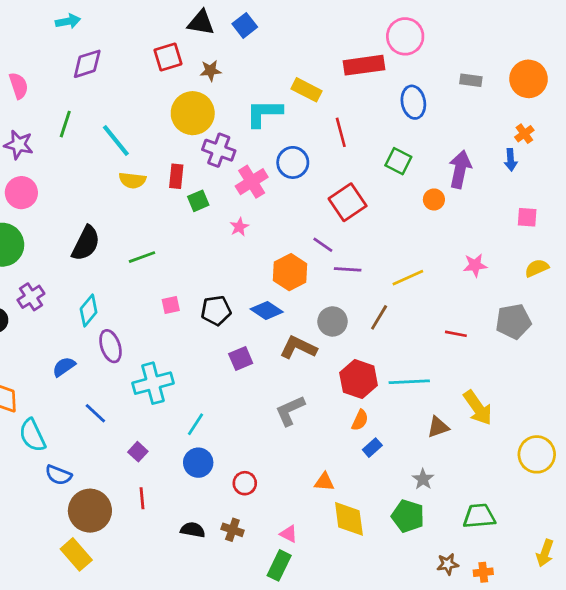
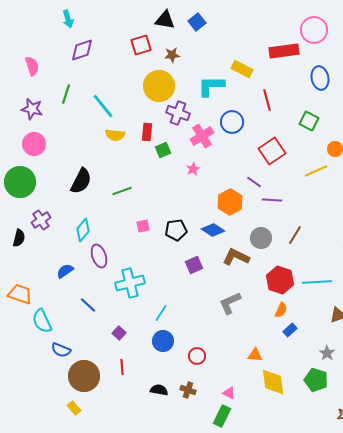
cyan arrow: (68, 21) -> (68, 19), turned 84
yellow line: (408, 278) -> (316, 171), moved
yellow rectangle: (76, 554) -> (74, 408), size x0.6

